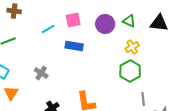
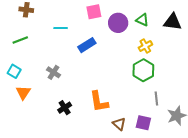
pink square: (73, 20) -> (94, 12), moved
cyan line: (48, 29) -> (61, 28), turned 32
blue rectangle: (74, 46) -> (87, 45), turned -42

